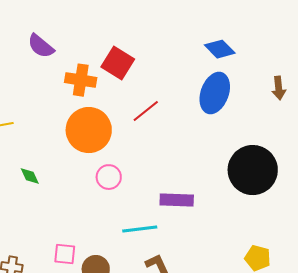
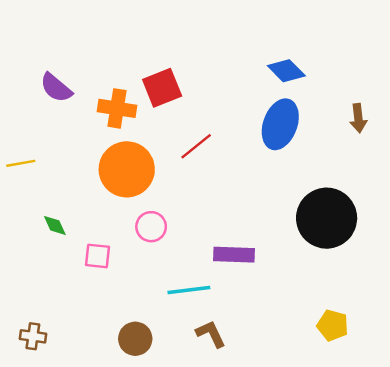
purple semicircle: (41, 46) -> (56, 88), moved
red square: (118, 63) -> (162, 88), turned 36
pink square: (65, 254) -> (97, 256), moved

